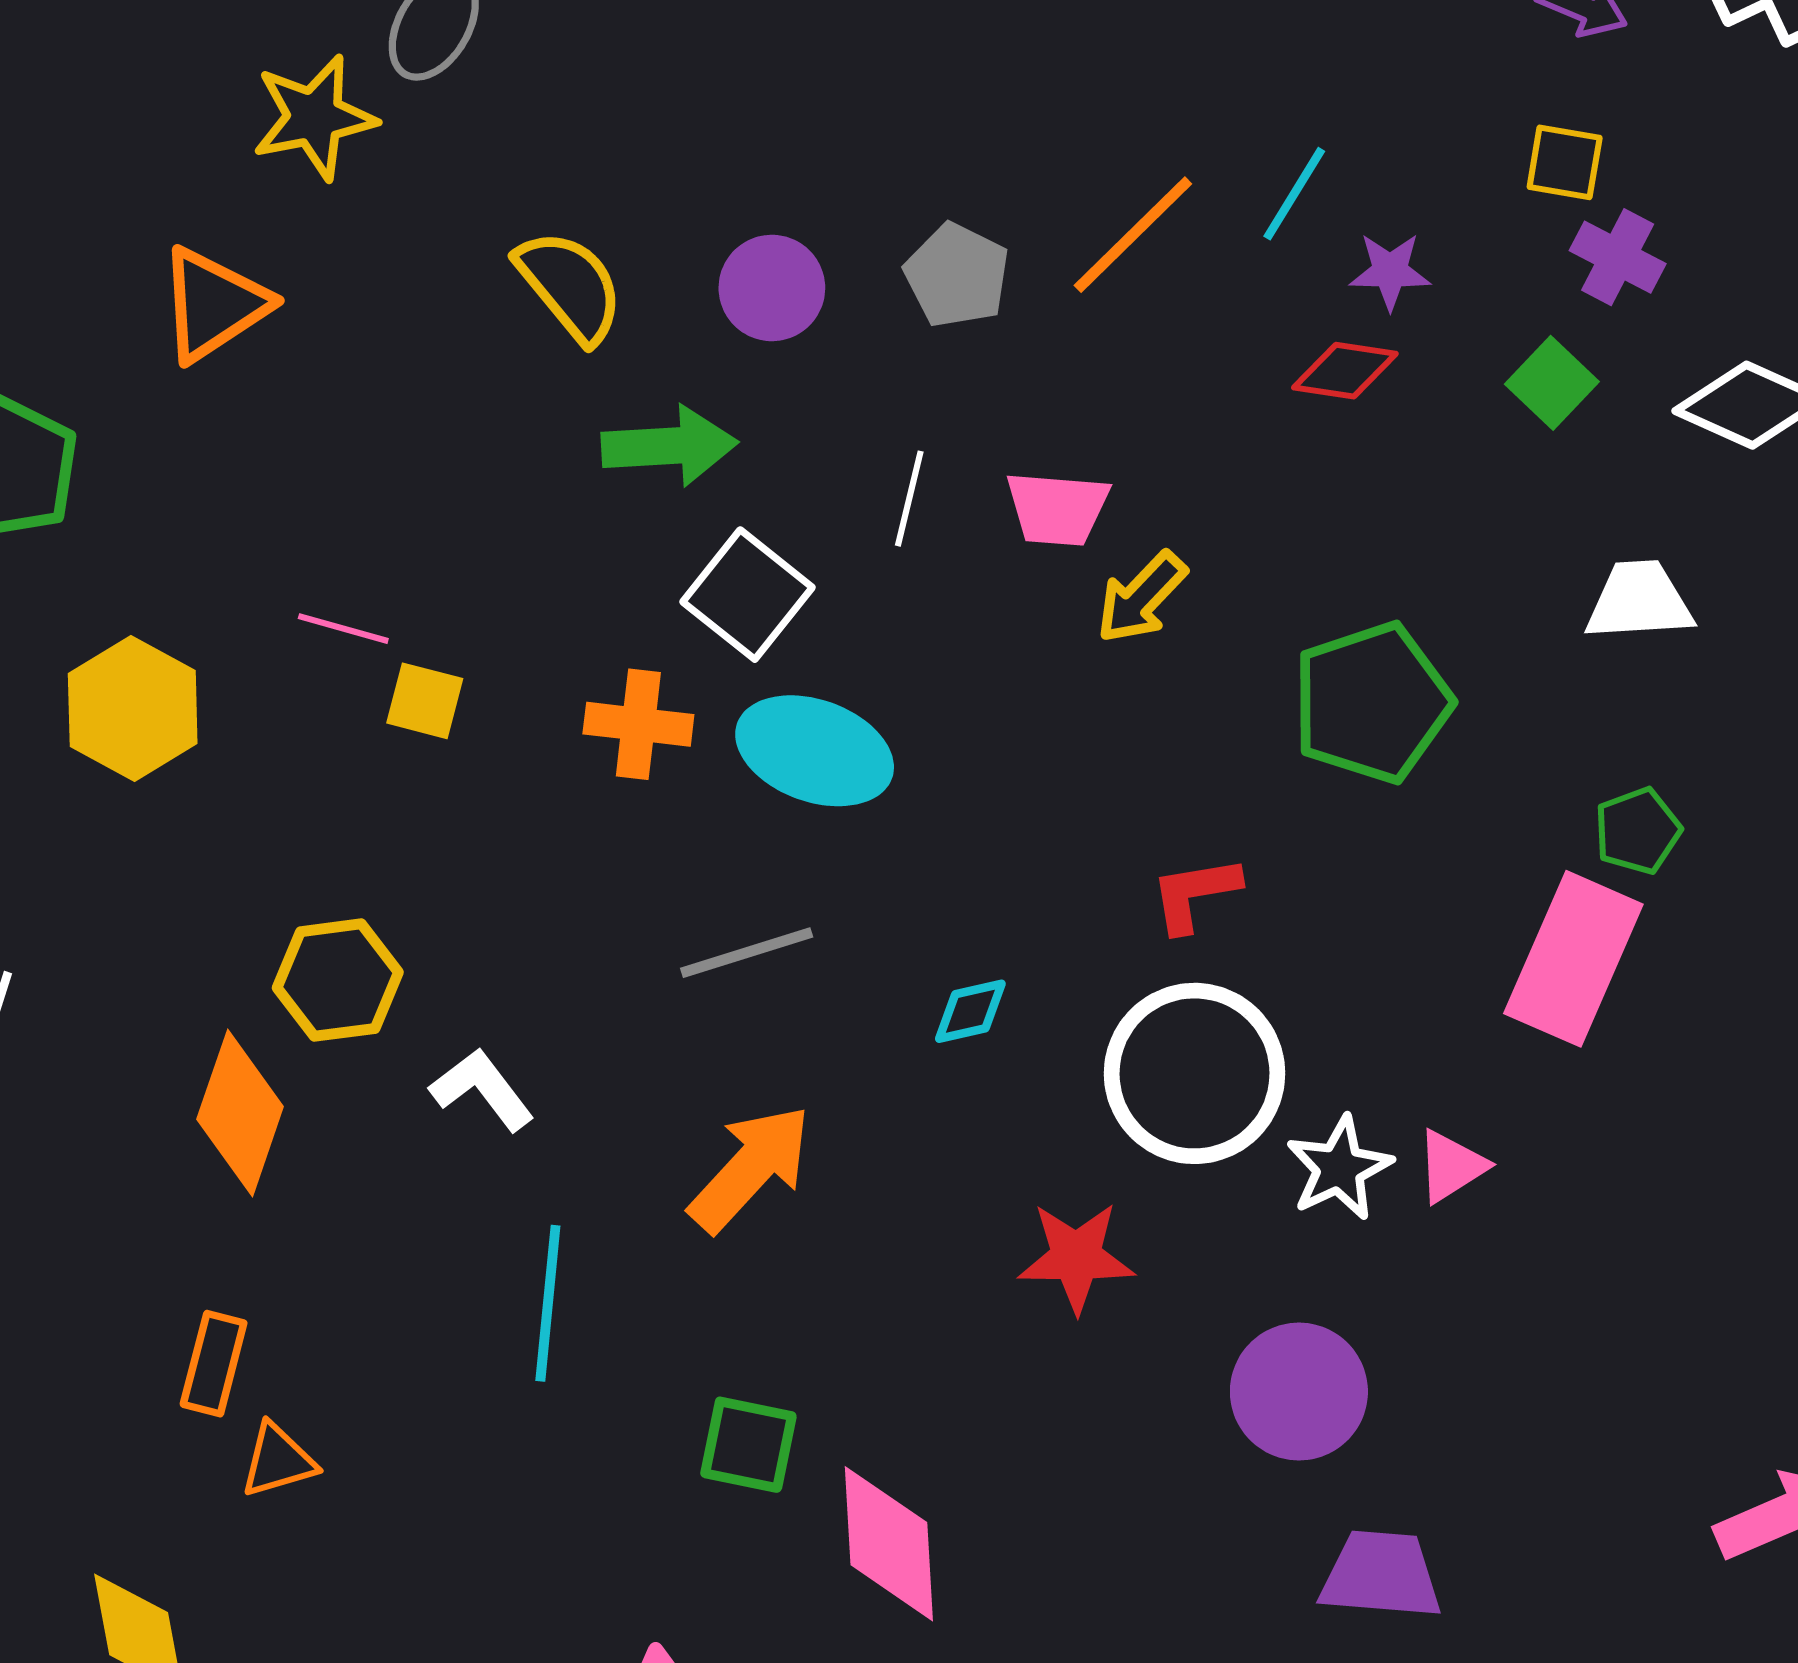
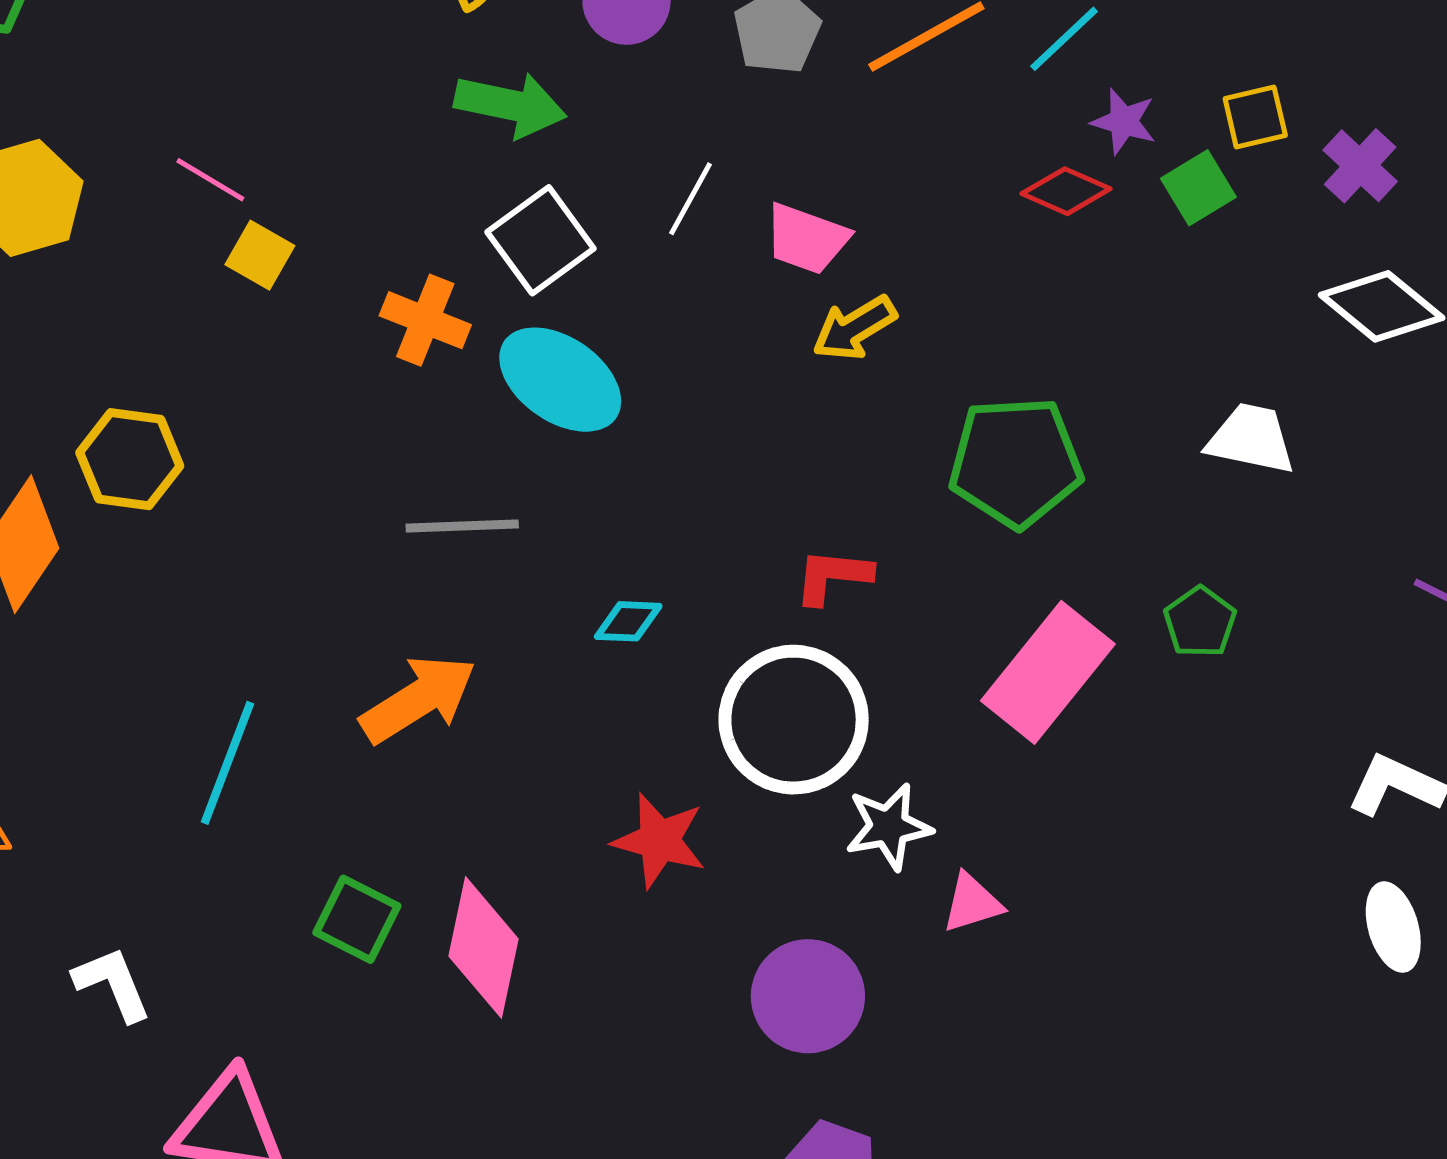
yellow square: (1565, 162) -> (1255, 117), moved, turned -38
purple cross: (1618, 257) -> (1360, 166), moved
green square: (1552, 383) -> (1198, 188), moved
green pentagon: (1638, 831) -> (1200, 622), turned -30
pink rectangle: (1573, 959) -> (1048, 672), moved
white L-shape: (482, 1089) -> (113, 984), moved
pink triangle: (1451, 1166) -> (972, 903), moved
pink diamond: (889, 1544) -> (483, 947), moved

